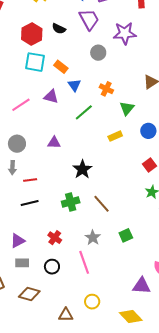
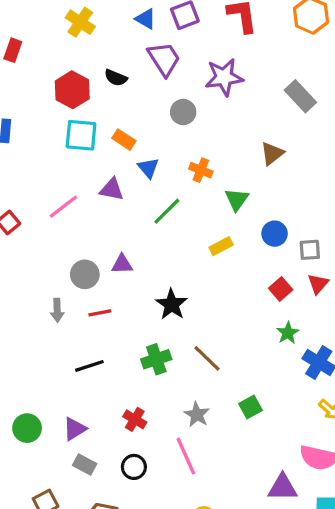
gray circle: (17, 144) -> (85, 274), moved
red line: (30, 180) -> (100, 313), moved
gray rectangle: (22, 263) -> (85, 465), turned 32

